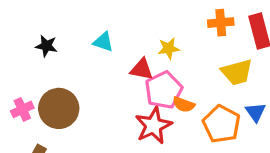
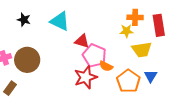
cyan triangle: (103, 42) -> (60, 21), size x1.5
yellow star: (169, 48) -> (126, 31), moved
pink pentagon: (164, 90) -> (94, 56), turned -30

